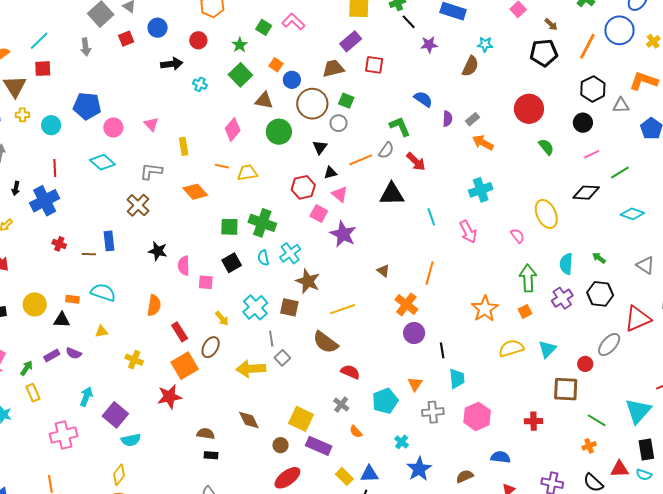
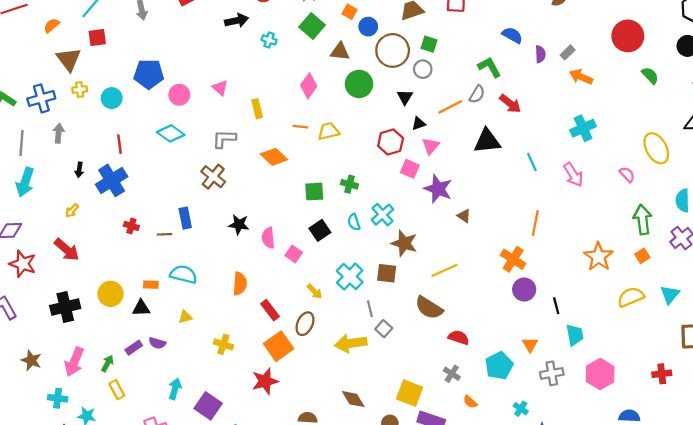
pink triangle: (340, 194) -> (431, 146), turned 36
green cross: (262, 223) -> (349, 184), size x0.6
brown triangle: (383, 271) -> (464, 216), moved
pink square: (206, 282) -> (294, 254), turned 35

